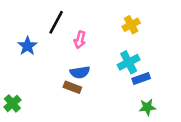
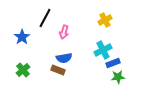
green cross: (12, 103) -> (23, 70), moved
green star: (147, 107) -> (118, 77), moved

